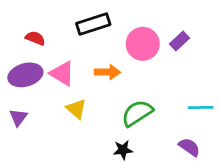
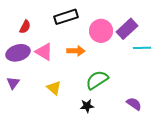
red semicircle: (35, 38) -> (25, 27), turned 96
purple rectangle: (179, 41) -> (127, 29), size x1.5
cyan line: (201, 107) -> (142, 48), moved
yellow triangle: (76, 109) -> (54, 88), moved

